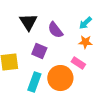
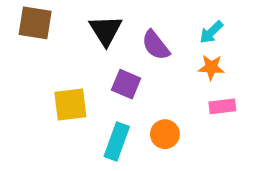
pink rectangle: (78, 63) -> (222, 106), moved, turned -40
orange circle: (60, 78) -> (165, 134), size x0.6

